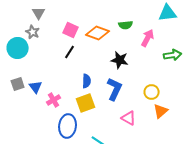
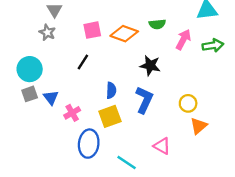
pink square: (71, 30) -> (92, 30), turned -35
cyan circle: (18, 48) -> (30, 69), moved
black line: (70, 52) -> (83, 62), moved
green arrow: (173, 55) -> (213, 45), moved
pink triangle: (129, 118) -> (162, 146), moved

